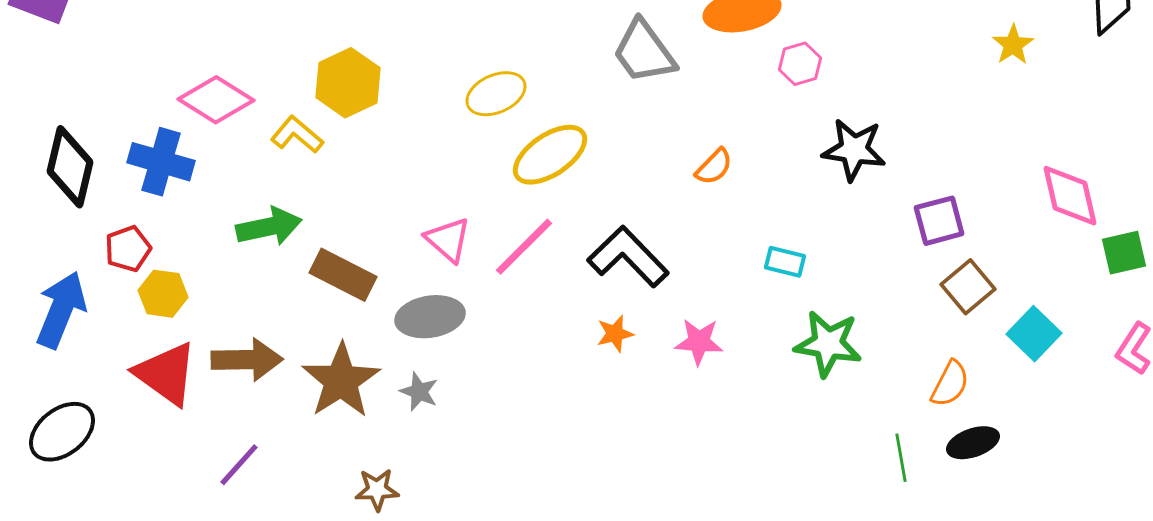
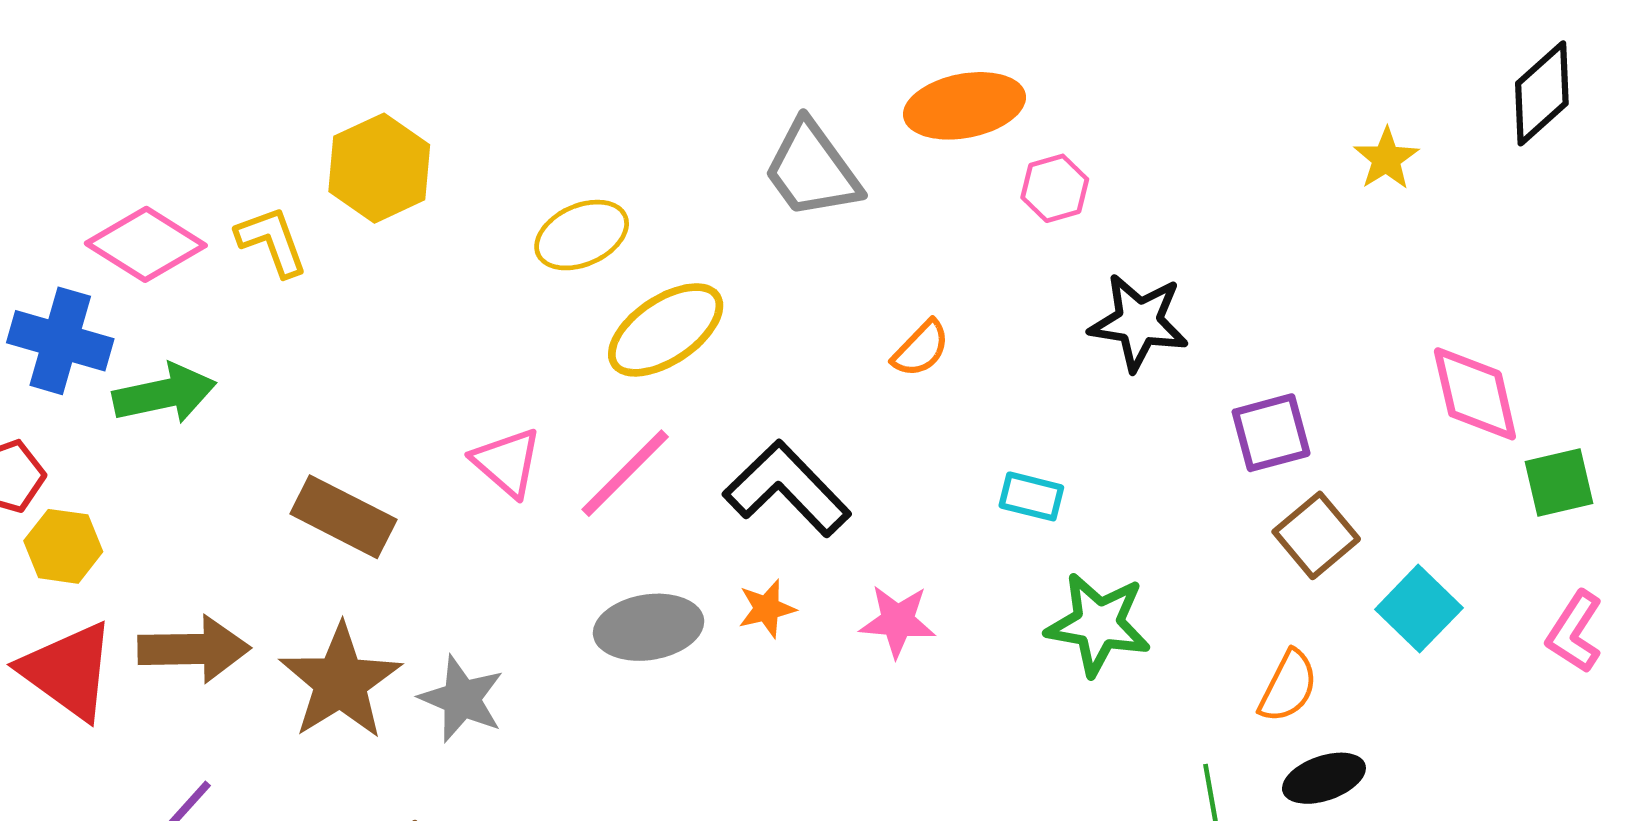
yellow hexagon: (348, 83) -> (379, 168), moved
yellow L-shape: (297, 135) -> (272, 241), moved, turned 30
green arrow: (269, 227) -> (164, 394), moved
gray ellipse: (430, 317) -> (649, 627), moved
gray star: (419, 392) -> (462, 699), size x1.4

